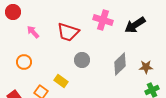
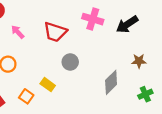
gray diamond: (120, 64) -> (111, 82), moved
brown star: (146, 67) -> (139, 61), moved

